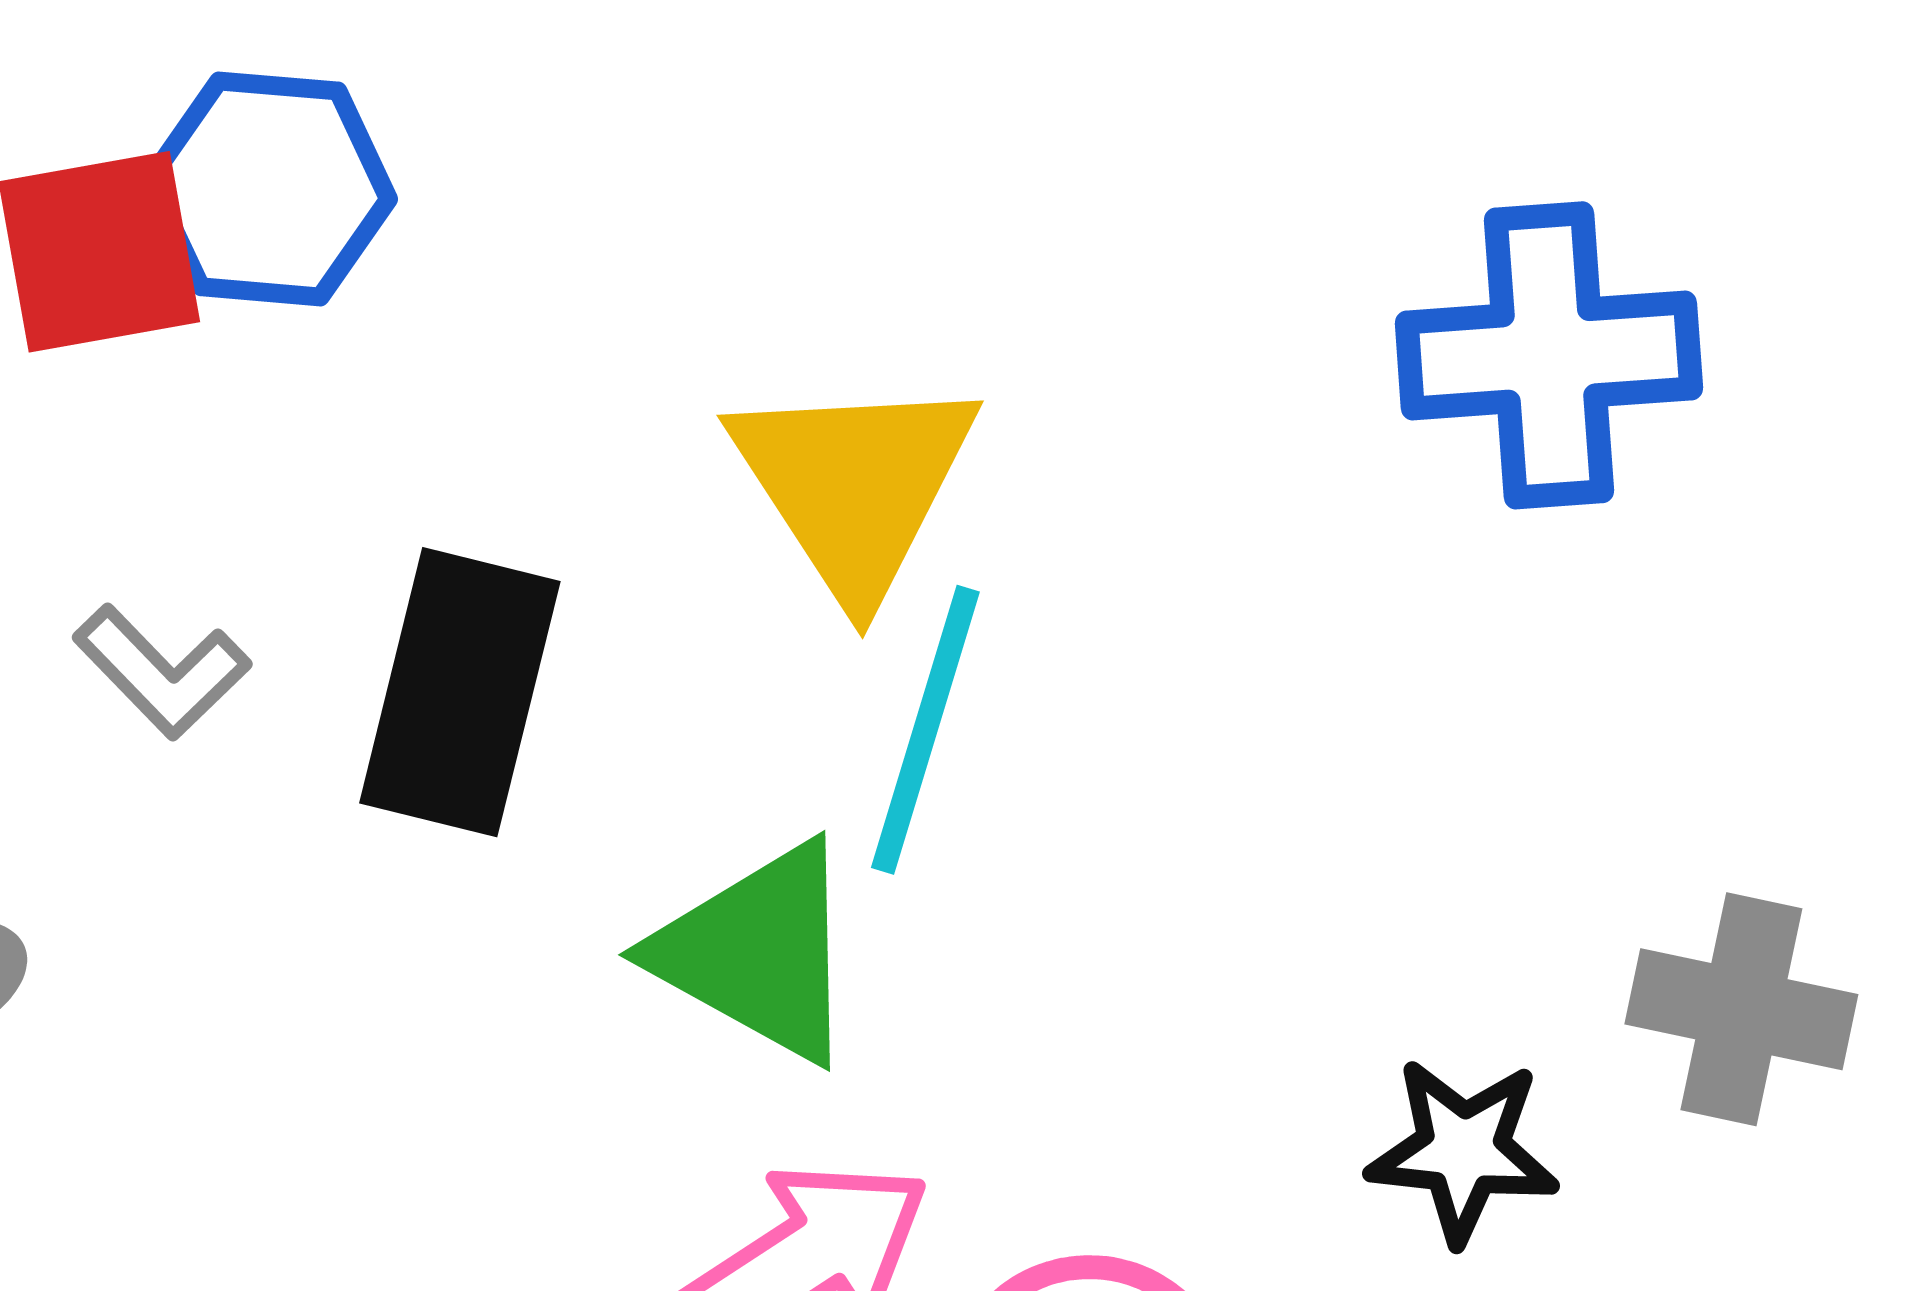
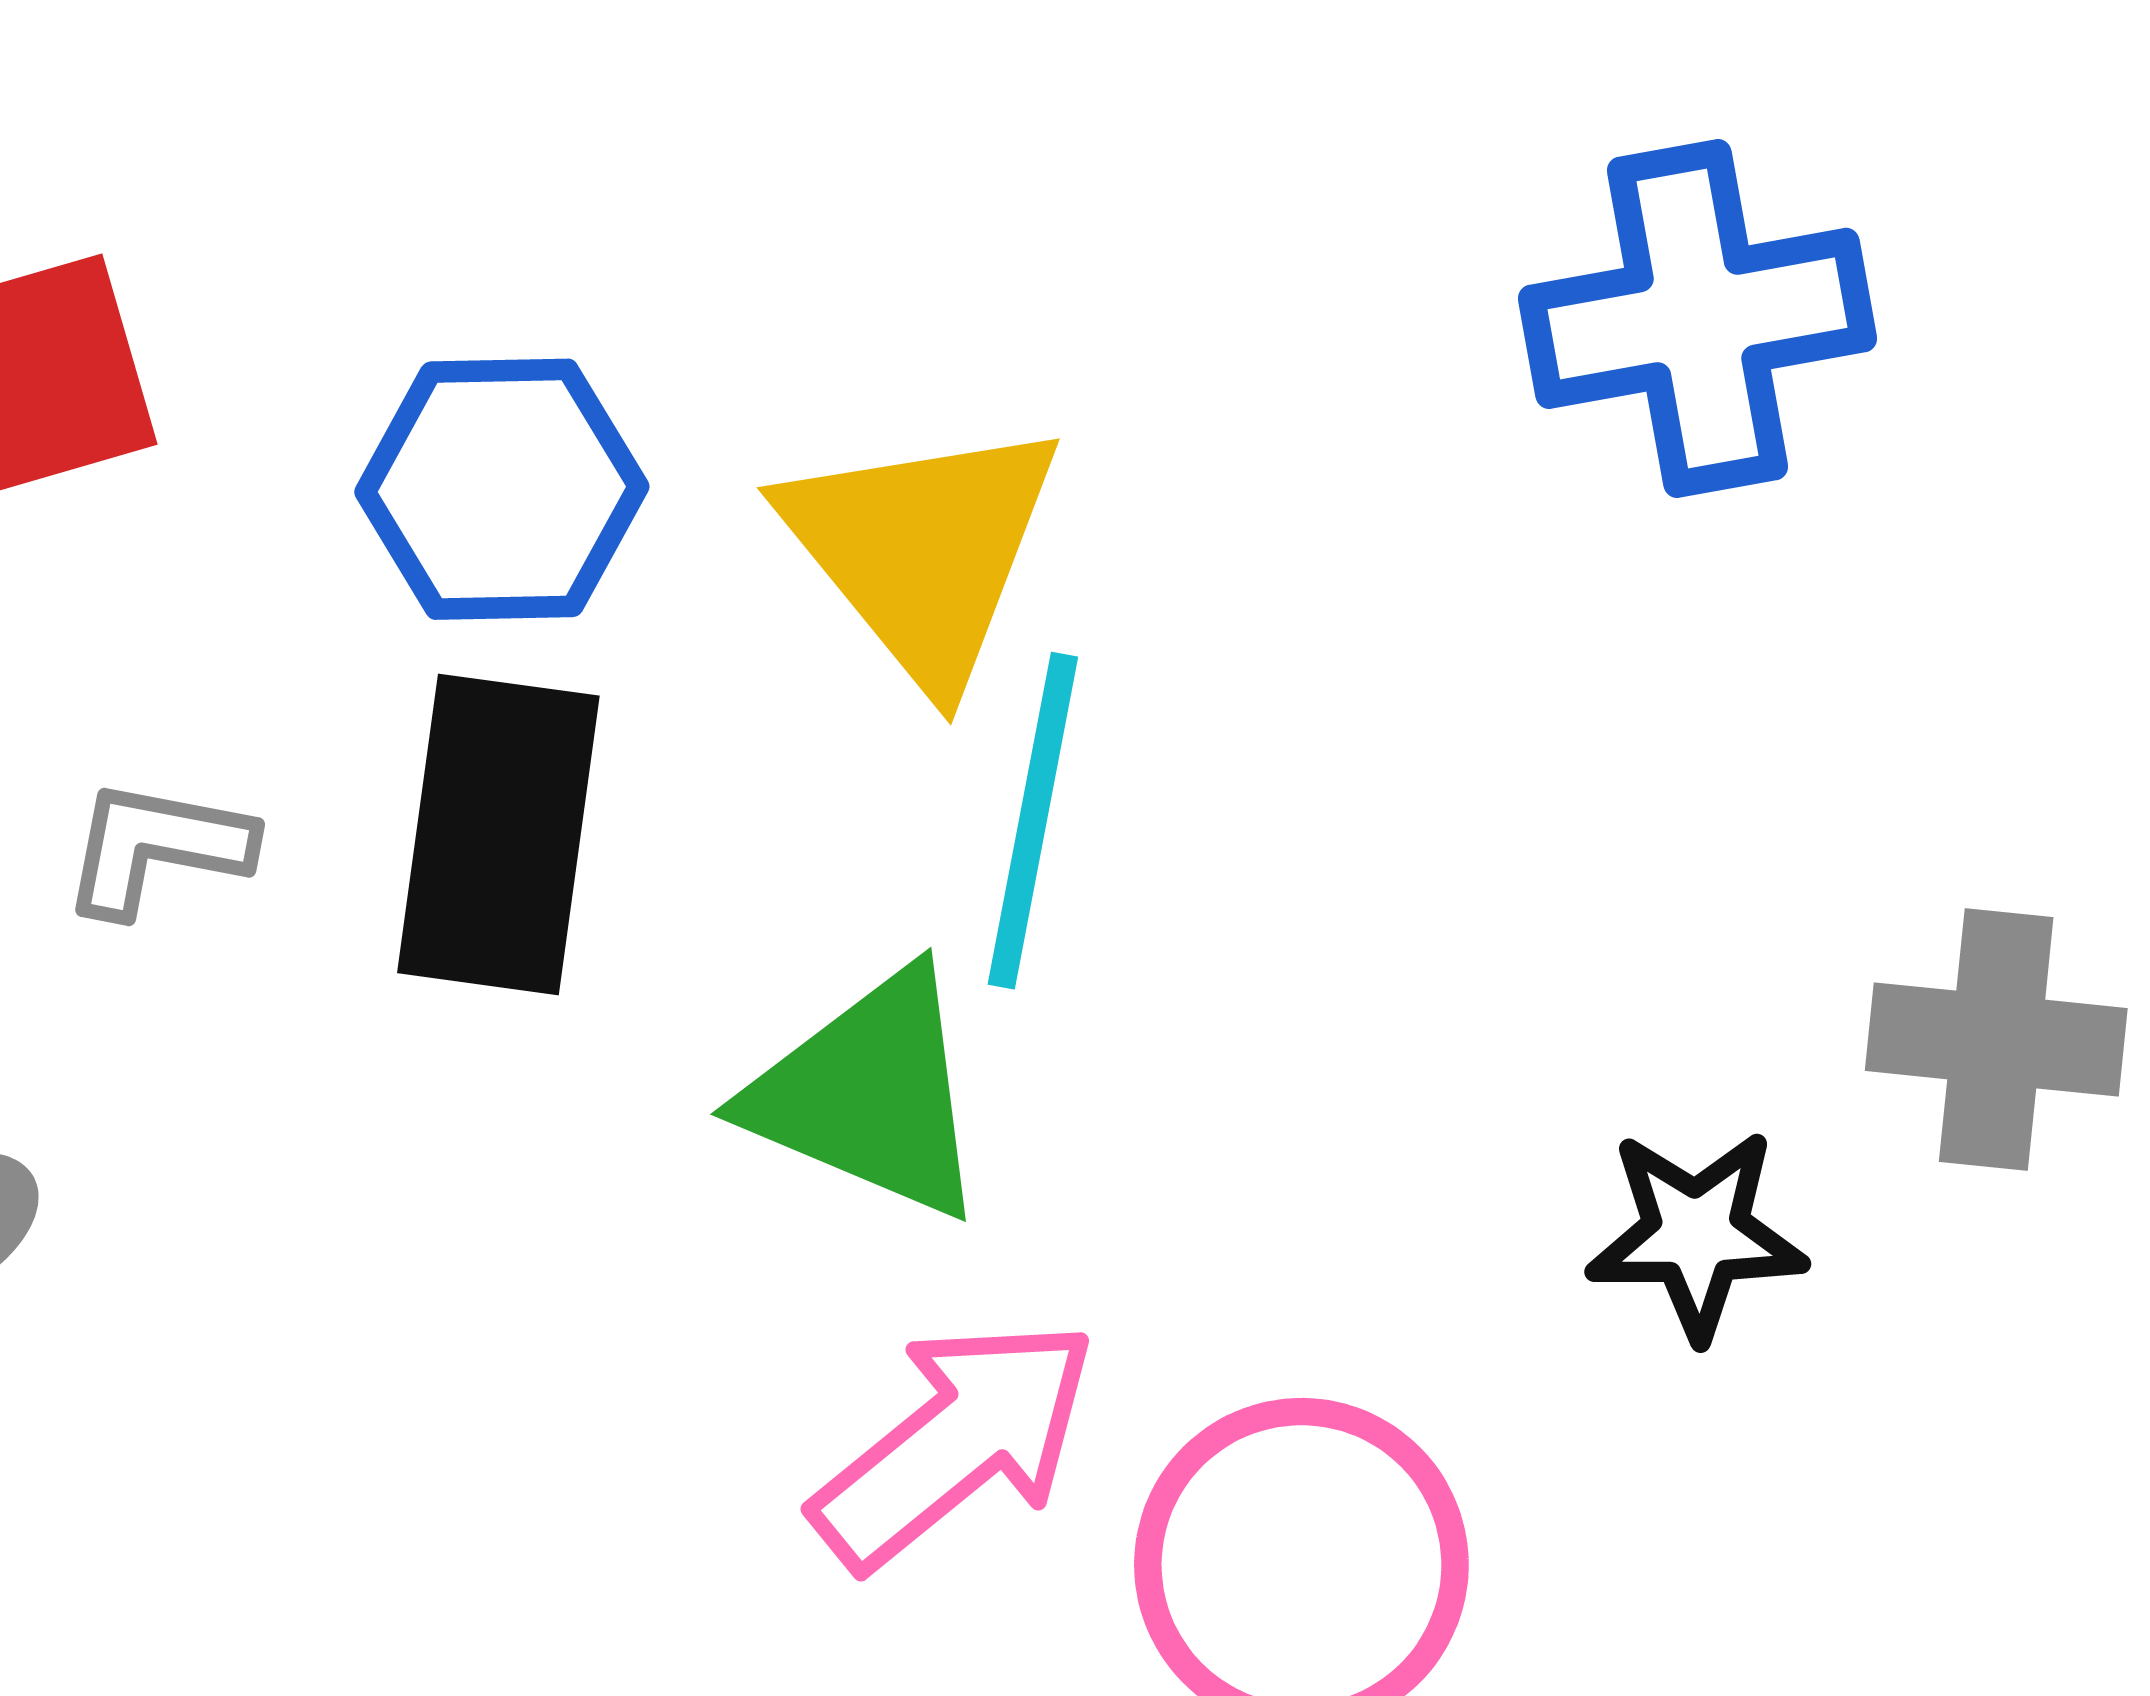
blue hexagon: (270, 189) -> (502, 489), moved
gray L-shape: (162, 672) -> (157, 847), turned 151

